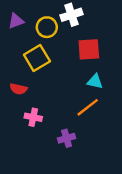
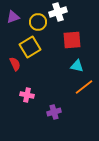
red semicircle: (18, 89) -> (15, 64), moved, turned -128
orange line: (88, 107) -> (84, 87), moved

